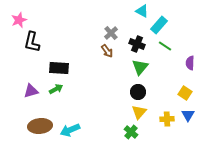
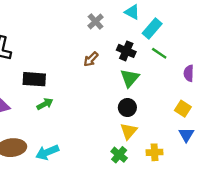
gray cross: (111, 33) -> (96, 21), moved
brown arrow: (107, 51) -> (91, 59), turned 80
green arrow: (56, 89) -> (45, 104), moved
yellow cross: (167, 119) -> (155, 152), moved

